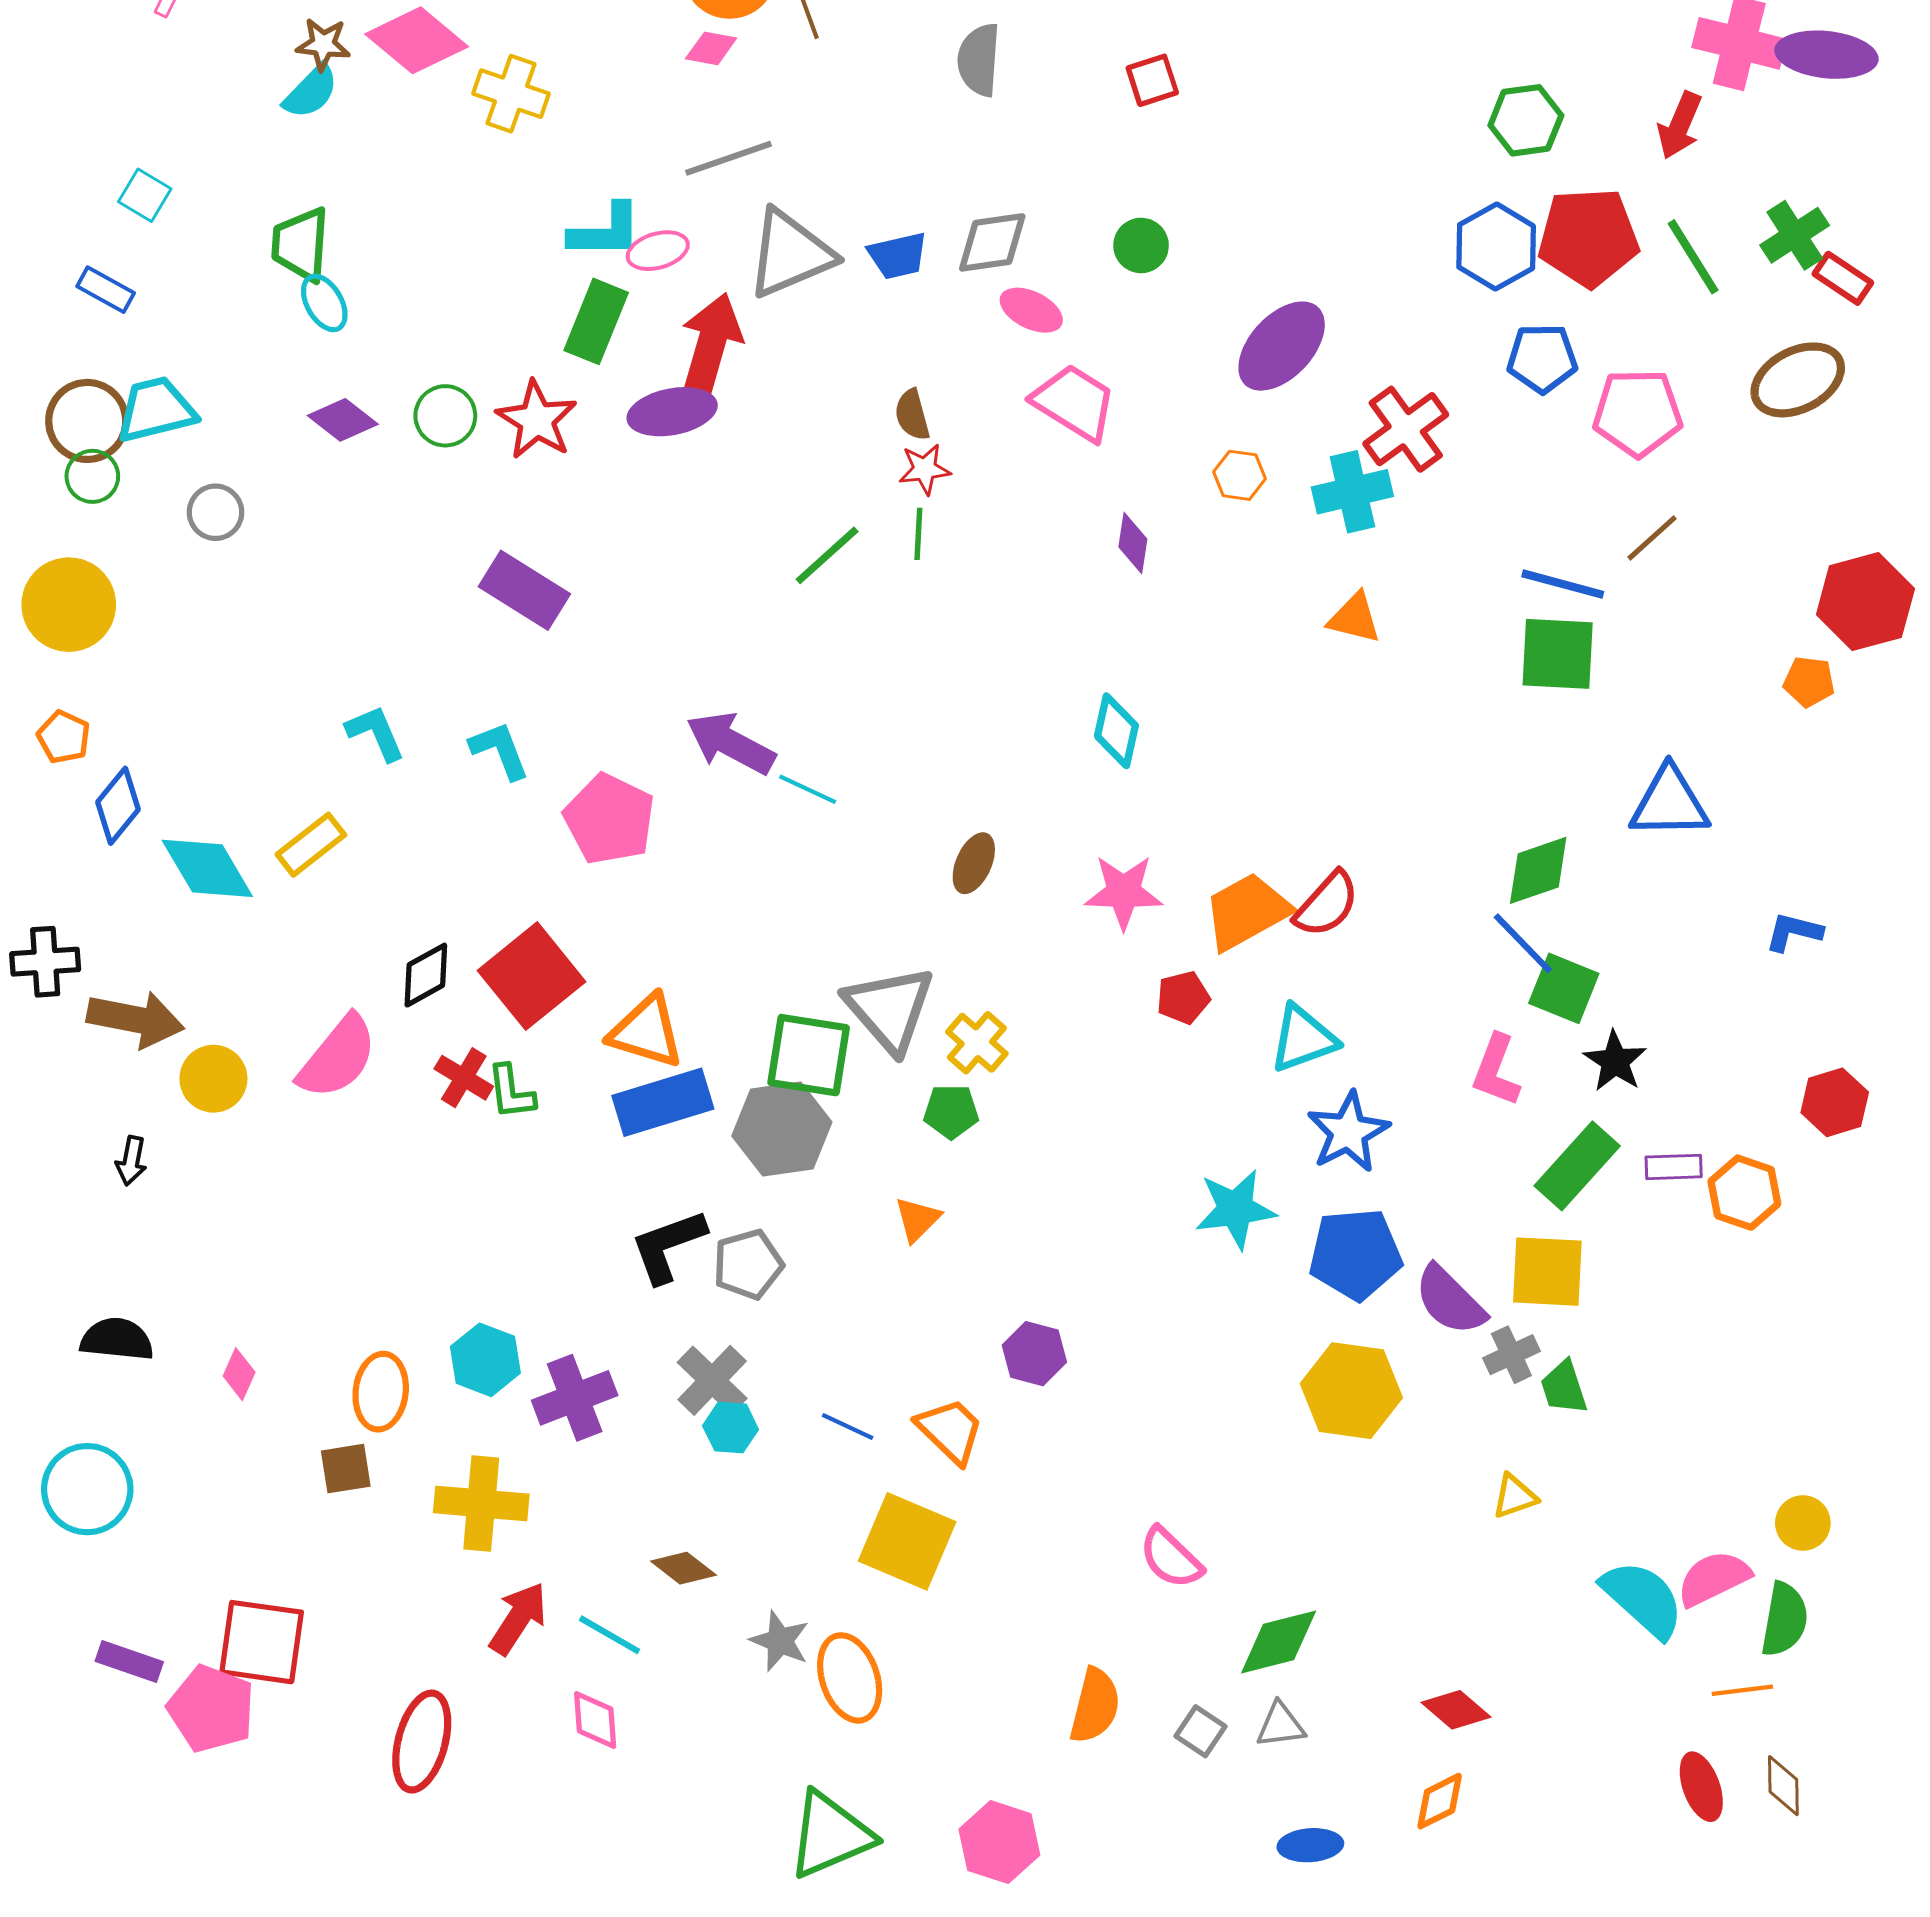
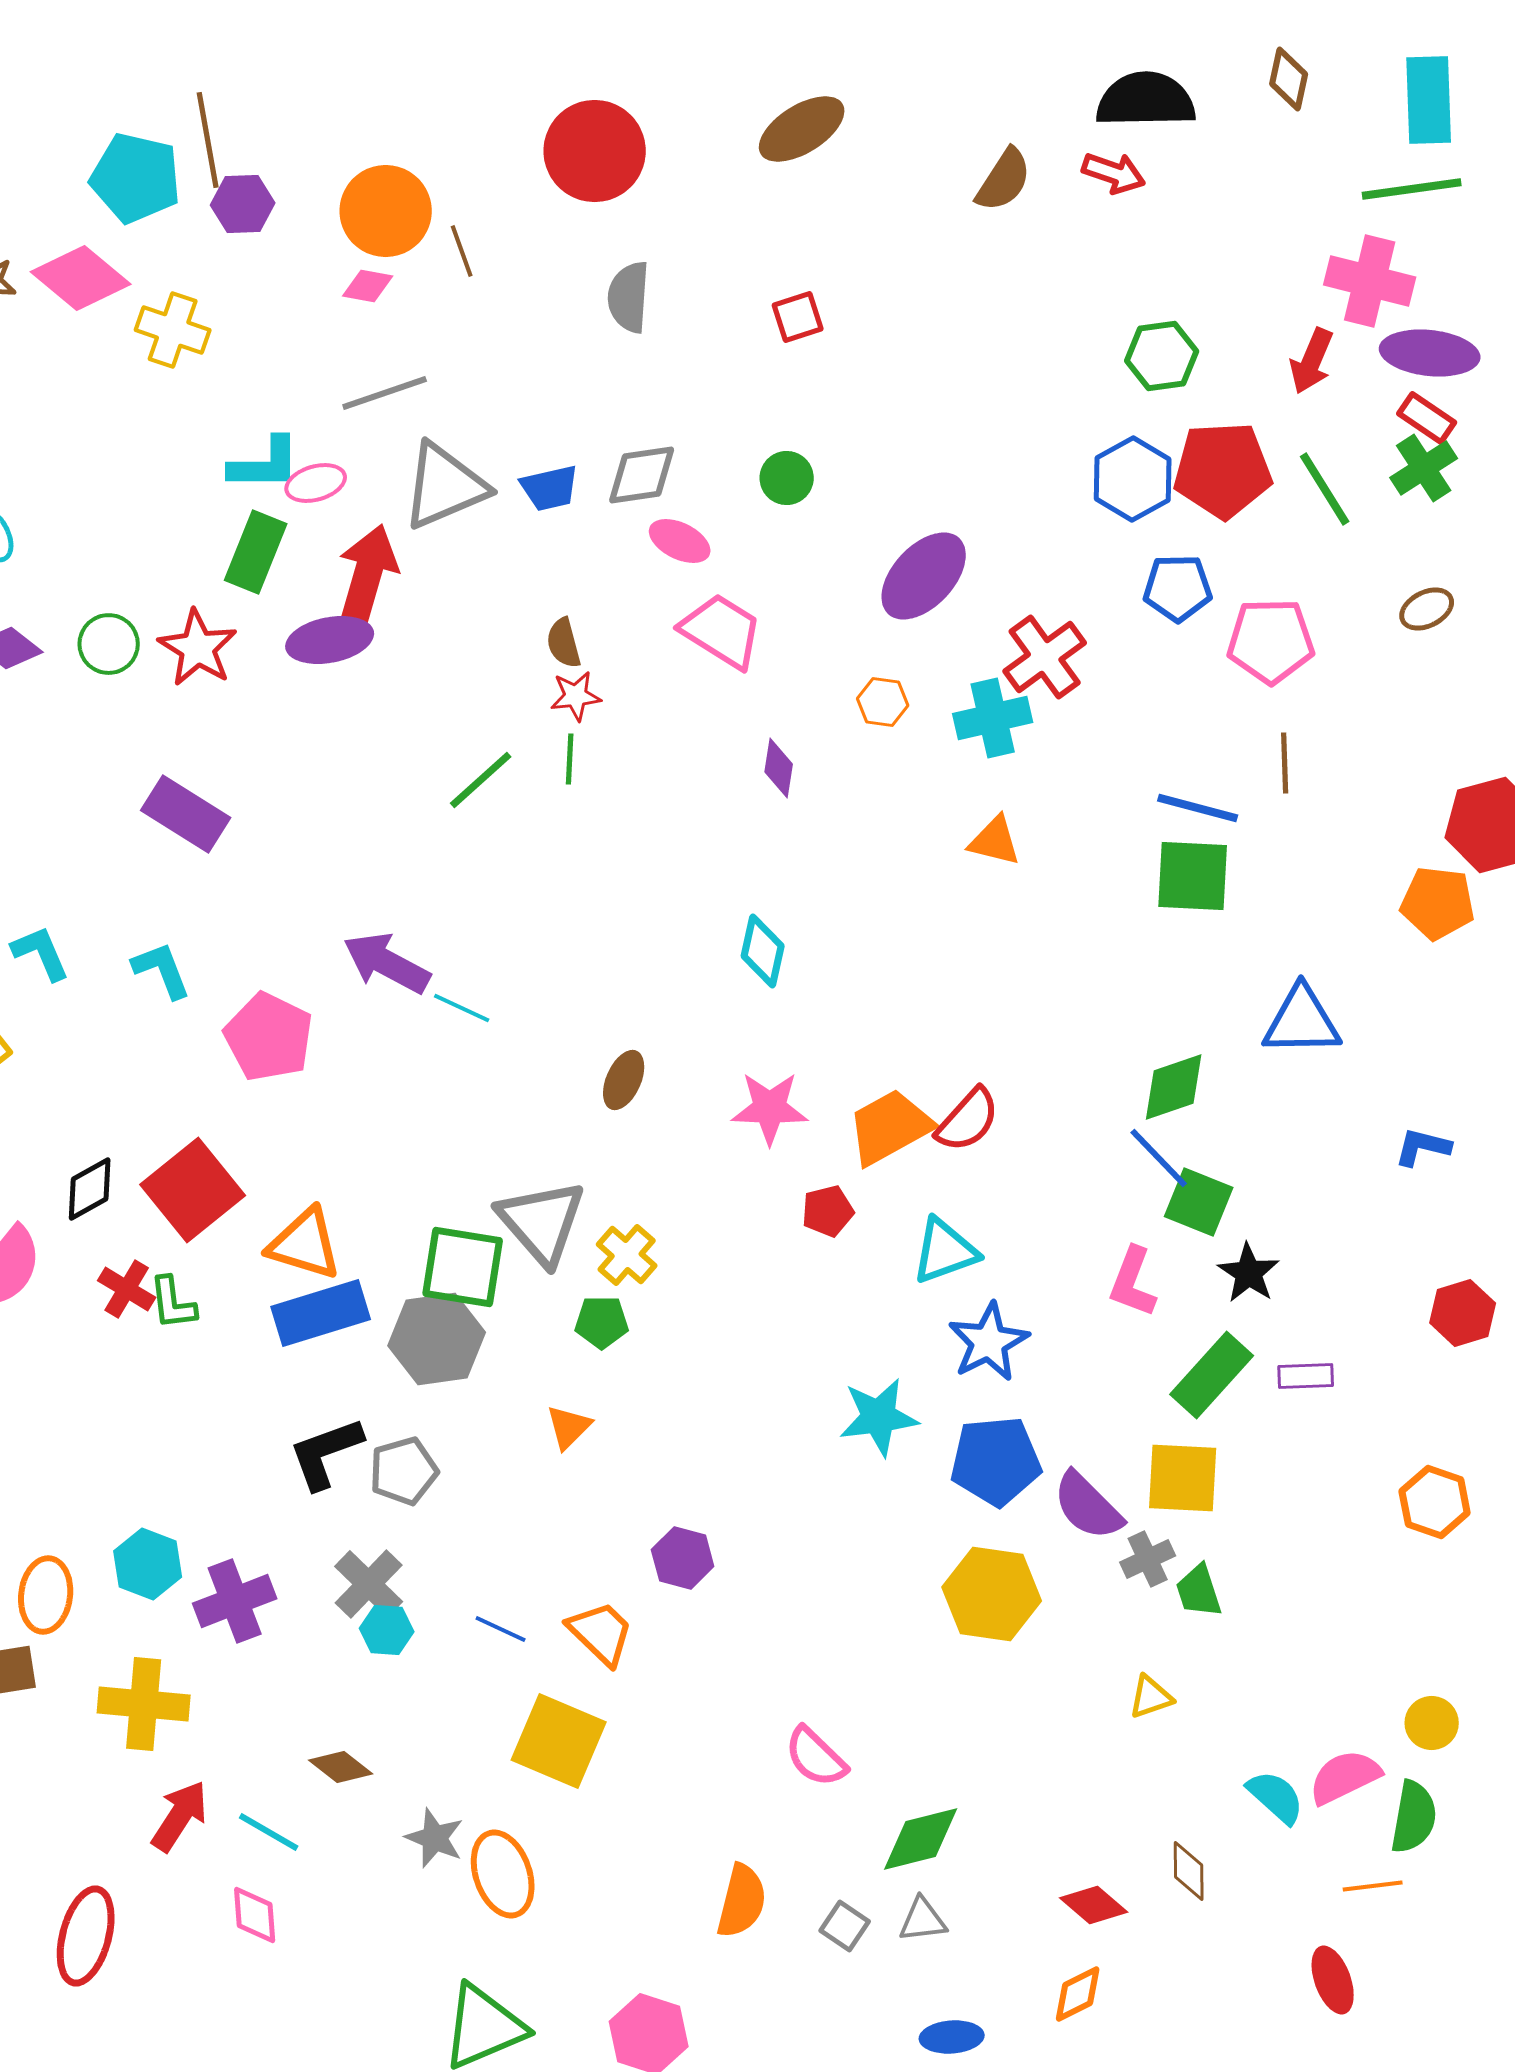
purple ellipse: (1826, 55) -> (1430, 353), moved
red rectangle: (1843, 278) -> (1427, 418), moved
brown ellipse: (1798, 380) -> (1427, 609), size x0.6
brown line: (1652, 538) -> (1285, 763), turned -50
orange pentagon: (1809, 682) -> (1438, 903), size x1.5
orange hexagon: (1744, 1193) -> (1435, 1502), moved
cyan semicircle: (1643, 1599) -> (1276, 1797), size x0.7
brown diamond: (1783, 1786) -> (1189, 1871), moved

